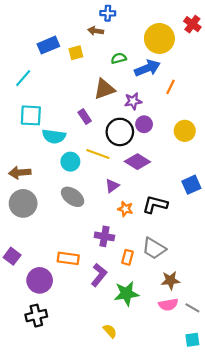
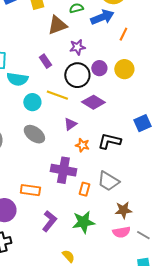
brown triangle: (104, 89) -> (57, 25), moved
purple star: (133, 101) -> (77, 47), moved
yellow circle: (185, 131) -> (124, 69), moved
purple cross: (104, 236) -> (63, 170), size x1.4
purple L-shape: (99, 275) -> (49, 221), moved

